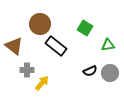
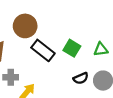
green square: (85, 28) -> (72, 48), moved

